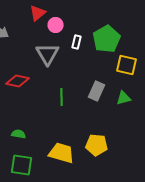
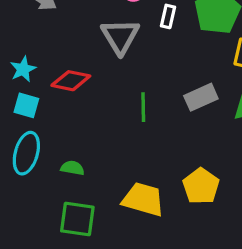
gray rectangle: (97, 91) -> (201, 97), turned 42
yellow pentagon: (97, 145) -> (201, 186), turned 30

